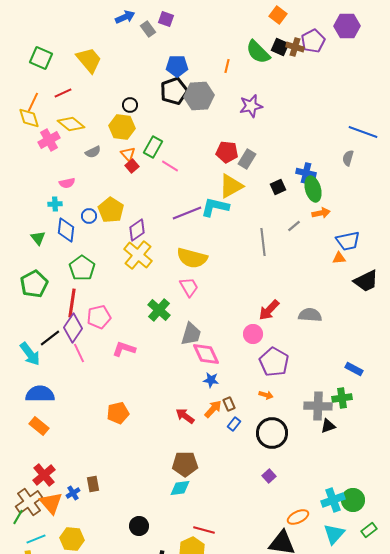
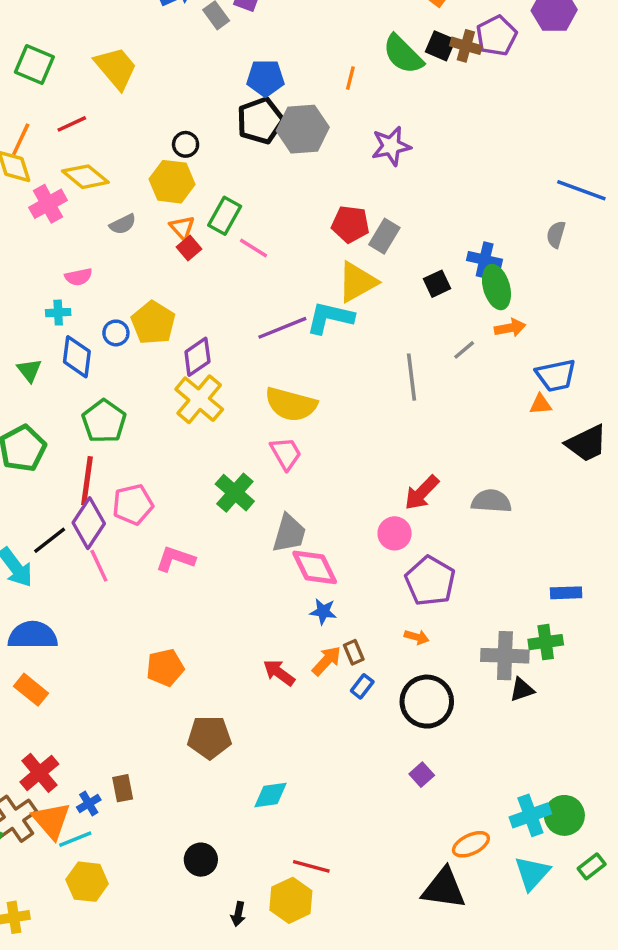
blue rectangle: (354, 369) -> (566, 593), turned -30
brown pentagon: (185, 464) -> (209, 737), moved
cyan line: (36, 539) -> (75, 839), moved

